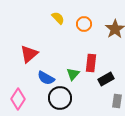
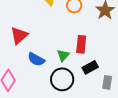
black rectangle: (106, 79) -> (90, 67), moved
black circle: (60, 98) -> (62, 79), moved

